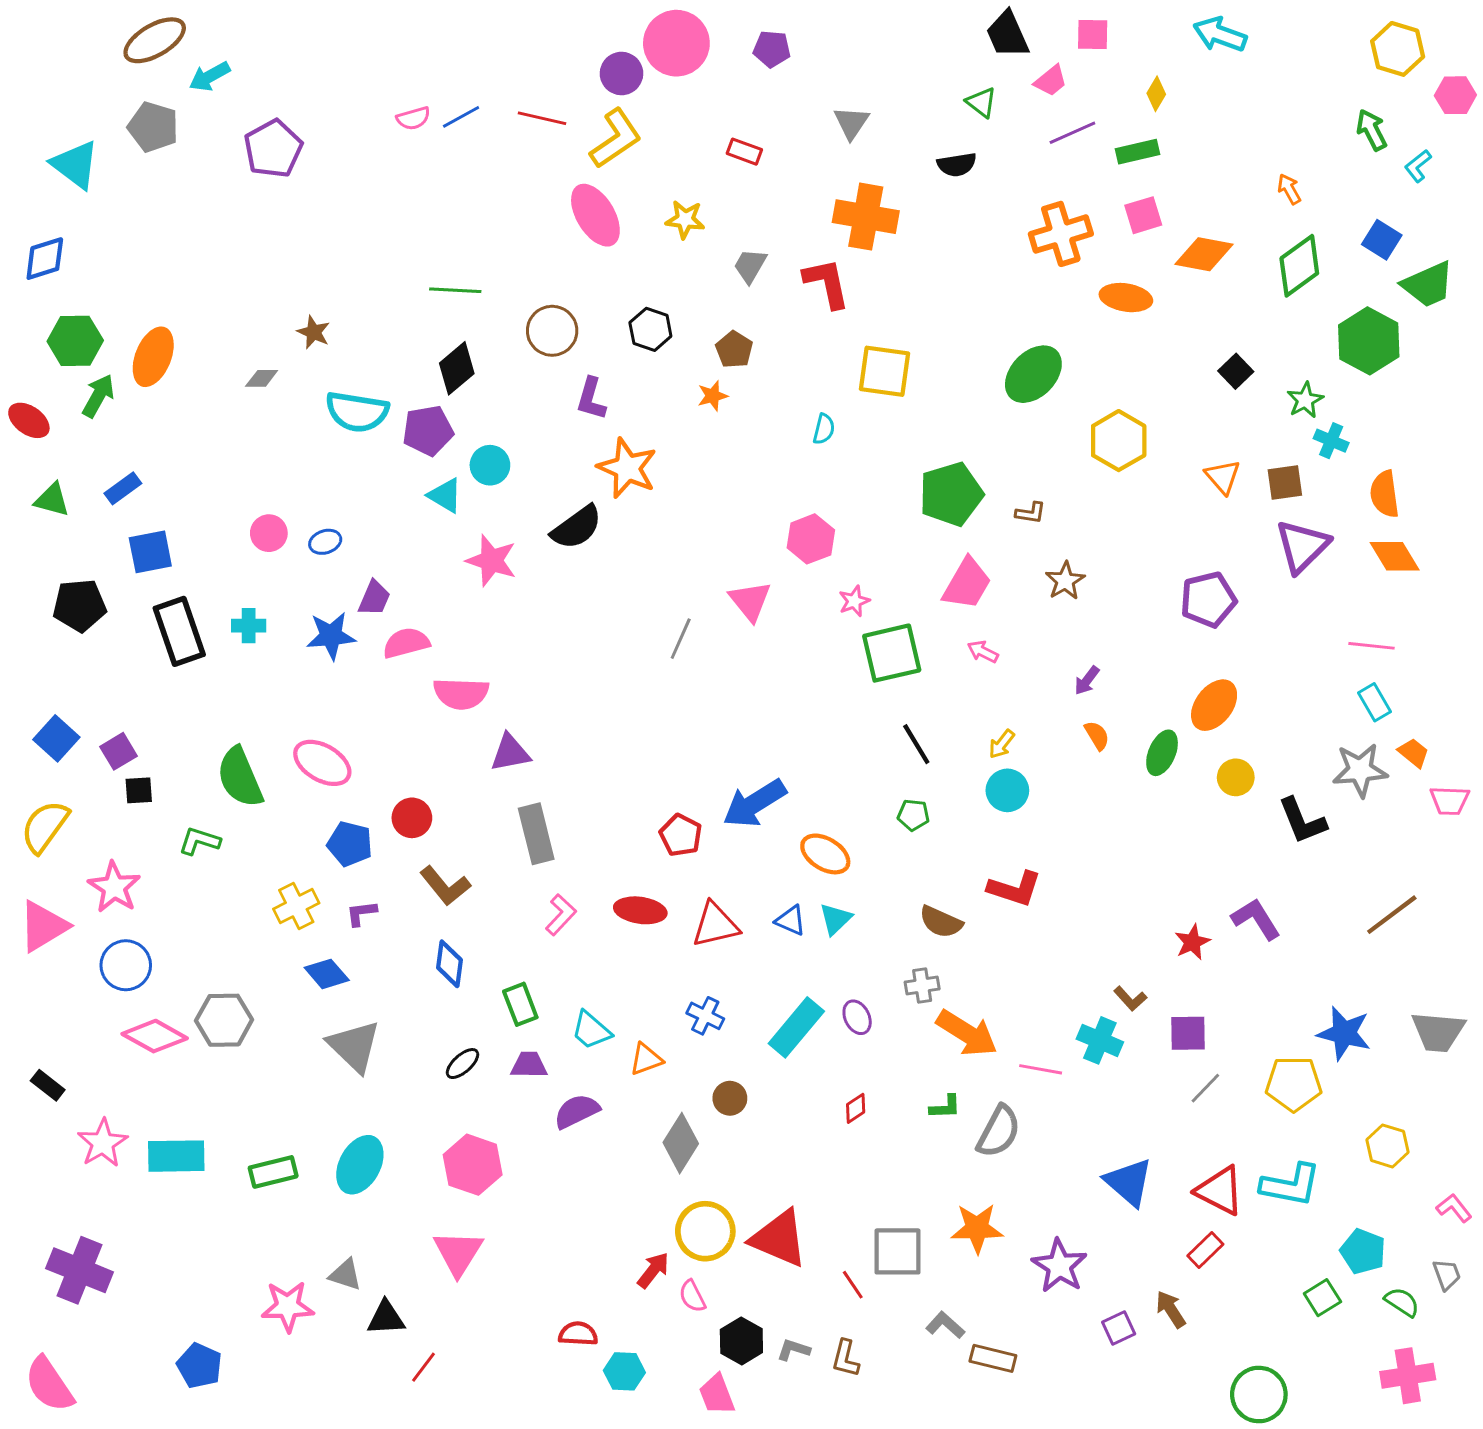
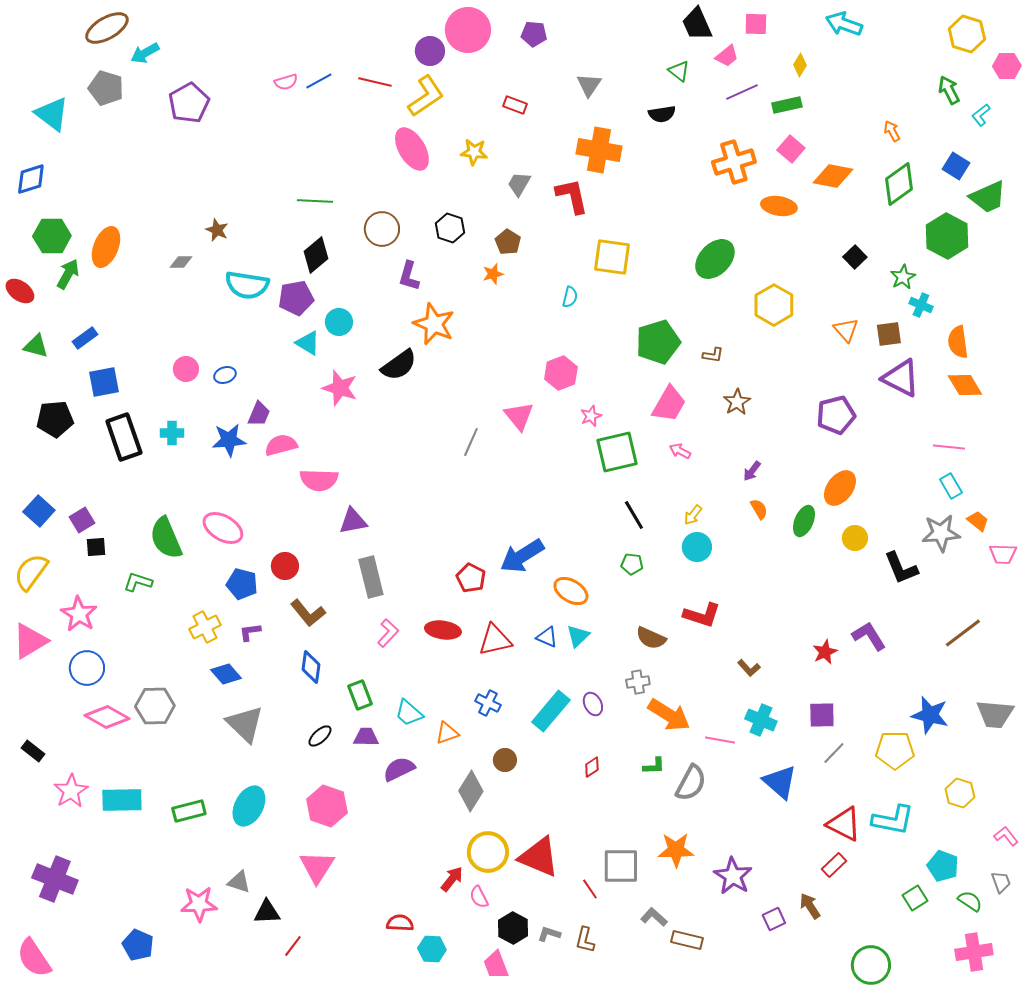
pink square: (1143, 215) -> (791, 149), turned -32
purple triangle: (1302, 546) -> (901, 378), turned -48
brown L-shape: (1130, 999) -> (749, 668), moved
blue triangle: (1129, 1182) -> (780, 782), moved

